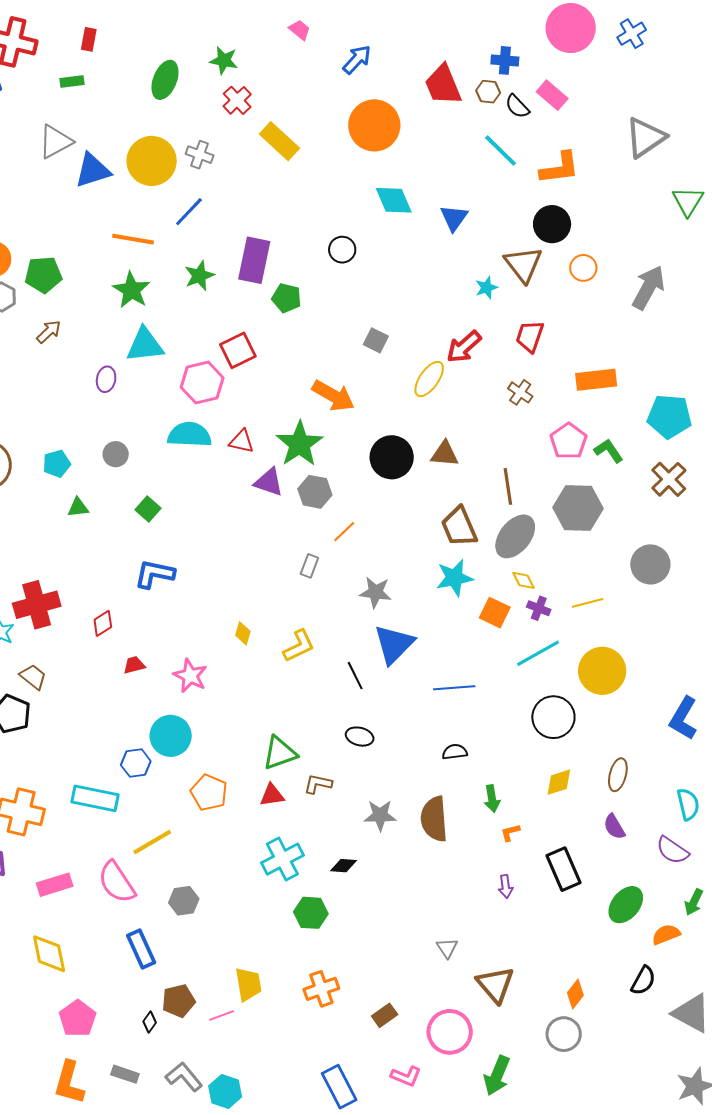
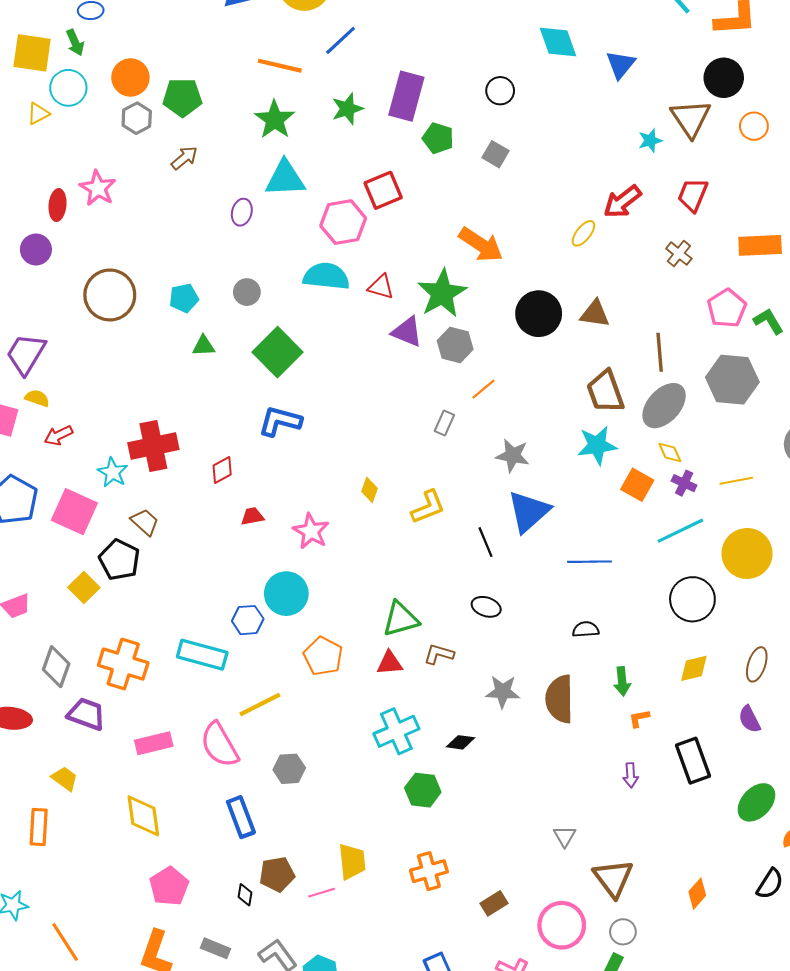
gray square: (376, 340) -> (496, 154), moved
yellow ellipse: (429, 379) -> (583, 233), size x0.7
green square: (148, 509) -> (277, 352), size x1.8
black diamond: (150, 1022) -> (245, 895), turned -30
gray circle: (564, 1034) -> (623, 932), moved, size x0.7

